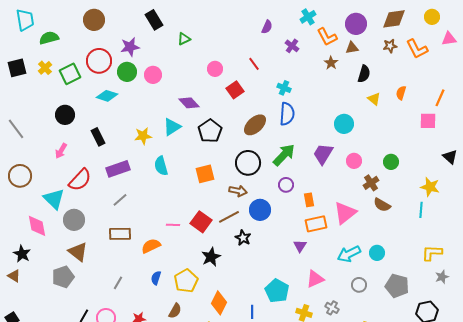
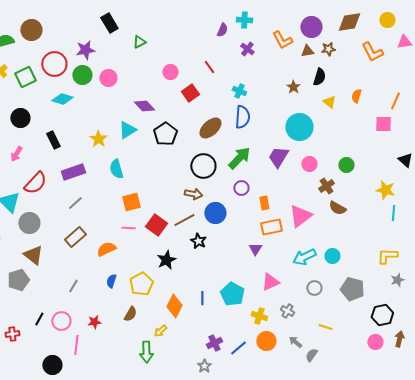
cyan cross: (308, 17) -> (244, 20), moved, turned 35
brown circle: (94, 20) -> (31, 30), moved
brown star: (390, 46) -> (328, 49), moved
brown star: (331, 63) -> (293, 87), moved
cyan circle: (344, 124) -> (299, 127), size x1.4
yellow star: (143, 136) -> (98, 139), turned -30
orange square: (205, 174) -> (131, 202), moved
cyan line: (421, 210) -> (393, 213), moved
brown rectangle: (120, 234) -> (75, 237), turned -40
blue line: (252, 312) -> (202, 298), moved

